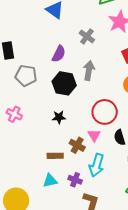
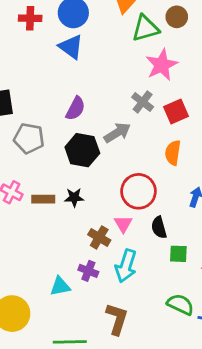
gray cross: (87, 36) -> (143, 102), moved
gray arrow: (89, 70) -> (117, 133), turned 48
brown rectangle: (55, 156) -> (43, 199), moved
purple cross: (75, 180) -> (88, 271), moved

